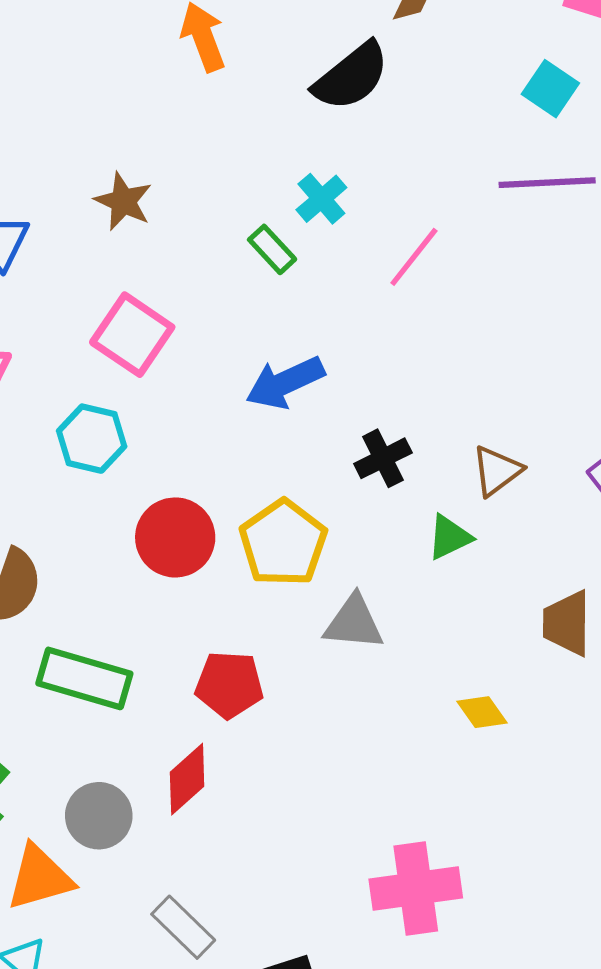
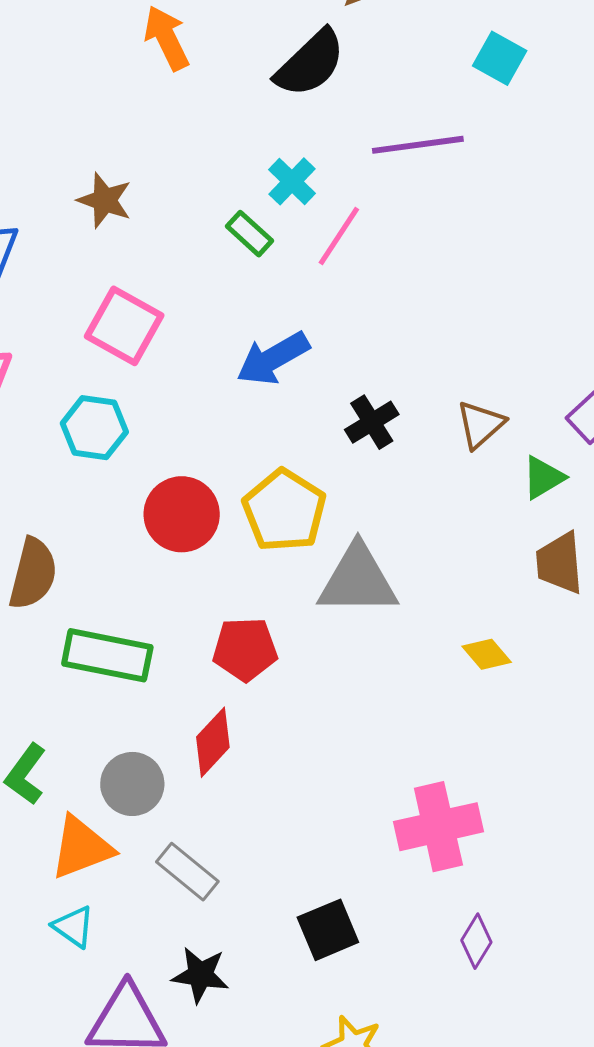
purple line: (547, 183) -> (418, 145), moved
pink line: (414, 257) -> (339, 236), moved
green triangle: (449, 537) -> (543, 478), moved
gray triangle: (354, 623) -> (358, 580), size x1.4
gray rectangle: (183, 927) -> (187, 872), moved

